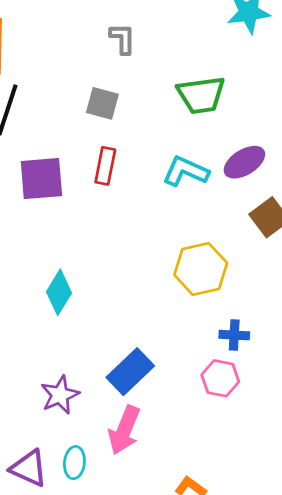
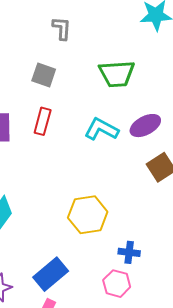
yellow hexagon: (201, 269) -> (88, 215), moved

